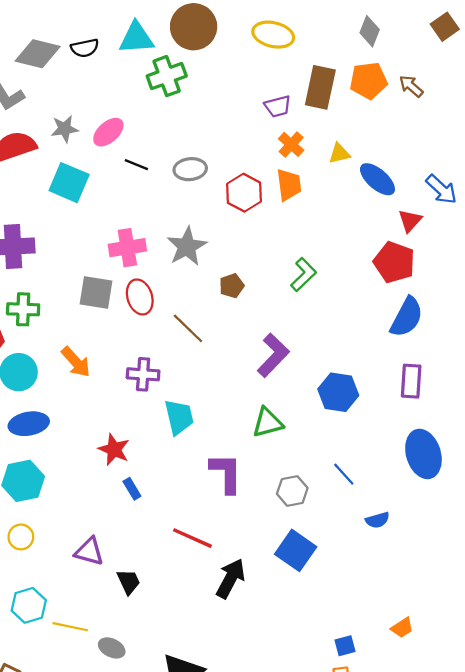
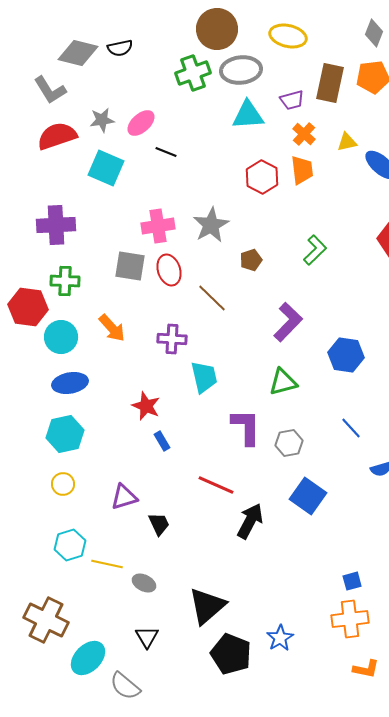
cyan triangle: (136, 38) -> (248, 115), moved
gray ellipse: (190, 169) -> (241, 70), moved, size x1.4
gray hexagon: (292, 491) -> (289, 443), moved
purple triangle: (89, 552) -> (124, 497), turned -32

